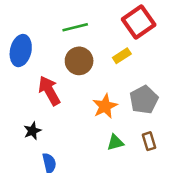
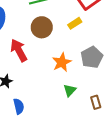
brown rectangle: (149, 141) -> (96, 102), moved
green triangle: (115, 143) -> (70, 90), turned -32

